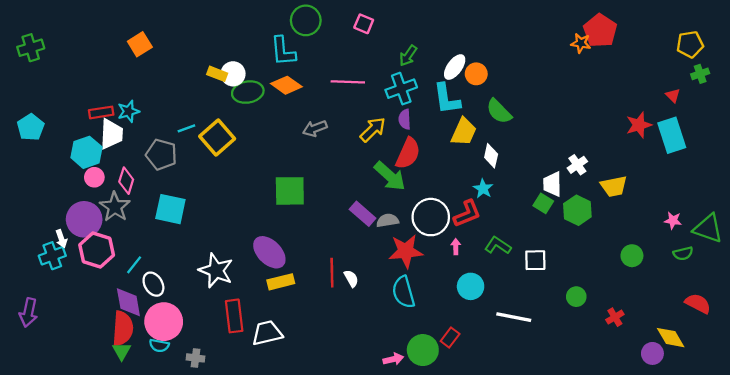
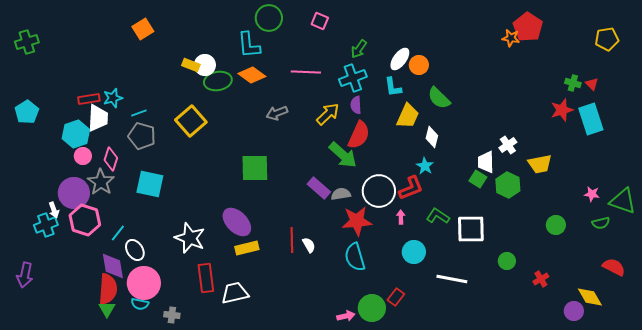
orange square: (140, 44) -> (143, 29), moved
green cross: (700, 74) -> (573, 83), moved, turned 35
cyan L-shape: (447, 99) -> (393, 87), size x0.7
cyan line: (186, 128) -> (139, 113), moved
white square: (535, 260) -> (471, 229), size x1.4

